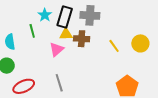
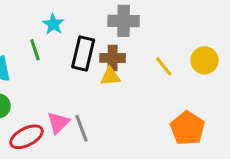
black rectangle: (65, 17) -> (83, 53), moved
yellow triangle: (66, 34) -> (110, 77), moved
pink triangle: (56, 49) -> (58, 123), moved

